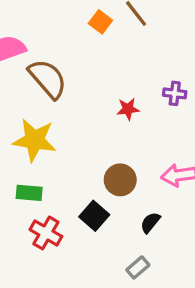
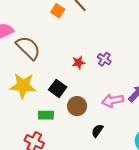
purple cross: (175, 93) -> (104, 59), moved, turned 32
green rectangle: (29, 193) -> (46, 115), moved
black square: (94, 216) -> (58, 88), moved

